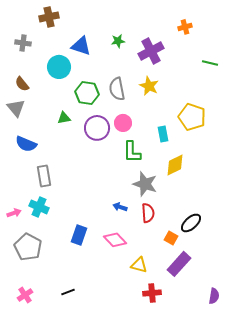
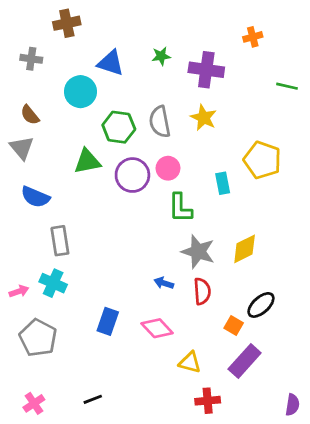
purple cross: (151, 51) -> (206, 70), turned 35
green triangle: (64, 118) -> (87, 161), size x1.5
yellow diamond: (175, 165) -> (245, 249), moved

